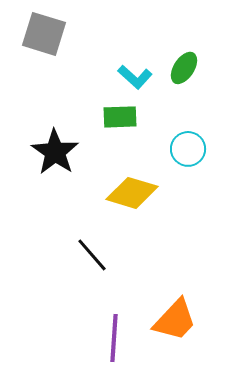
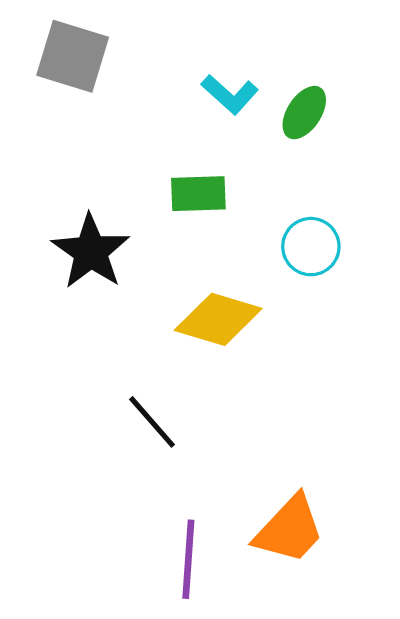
cyan L-shape: (135, 77) -> (230, 94), moved

